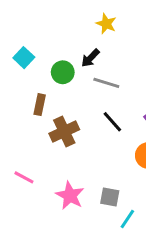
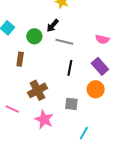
black line: (112, 122) -> (70, 68), turned 56
brown cross: (64, 132) -> (38, 90), moved
gray square: (110, 197) -> (71, 104), moved

